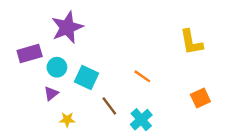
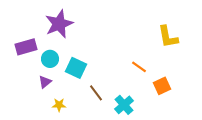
orange line: (142, 76) -> (139, 67), moved
orange square: (200, 98) -> (162, 86), moved

